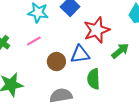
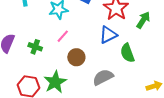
brown circle: (56, 62) -> (76, 57), moved

